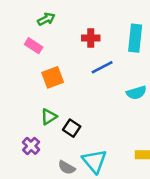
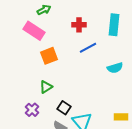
pink rectangle: (34, 46) -> (34, 31), size x1.5
black square: (72, 128) -> (64, 108), moved

